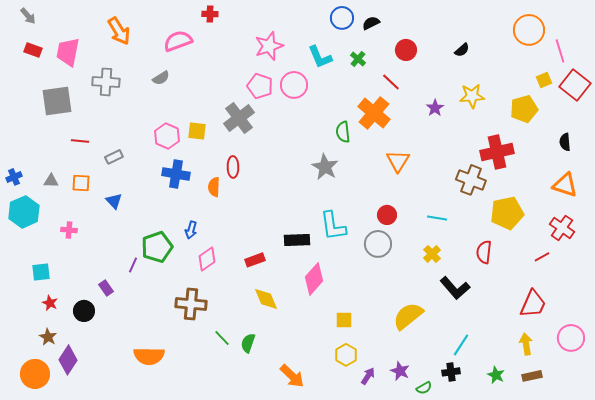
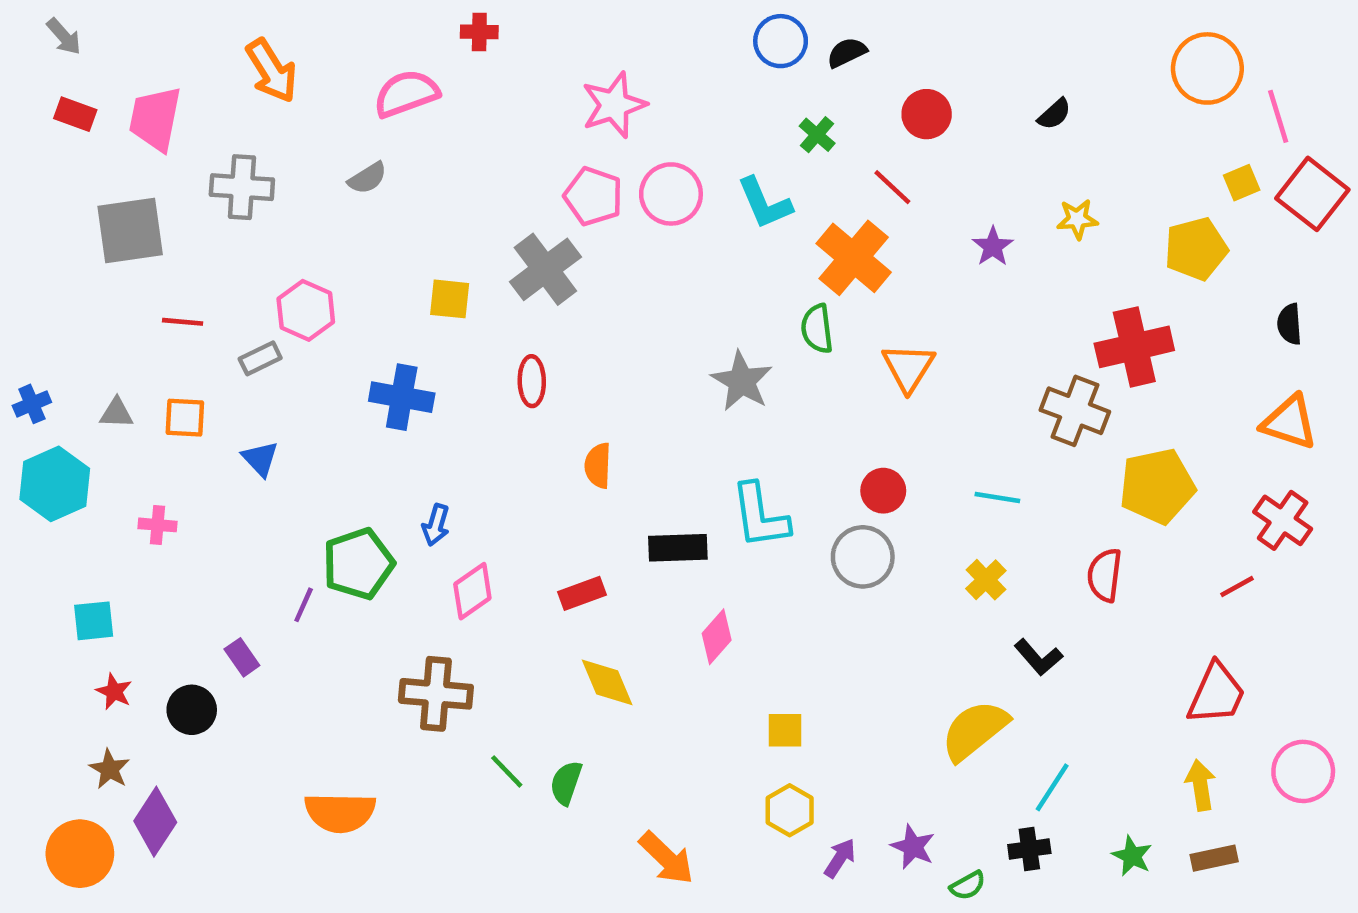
cyan L-shape: (320, 57) -> (765, 203), moved
yellow star: (472, 96) -> (1077, 219), size x0.7
green semicircle: (343, 132) -> (817, 329), moved
pink hexagon: (167, 136) -> (306, 310), moved
orange semicircle: (214, 187) -> (598, 466), moved
pink diamond: (314, 279) -> (717, 637), size x0.7
black L-shape: (455, 288) -> (1038, 657), size x0.7
yellow semicircle: (408, 316) -> (975, 730), moved

